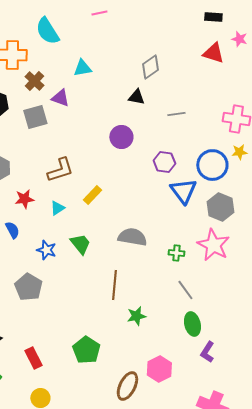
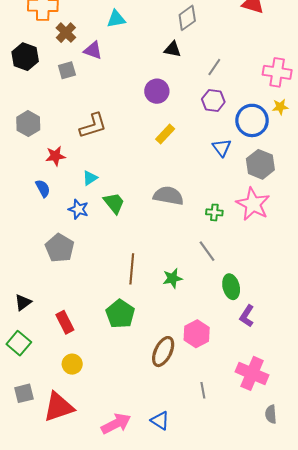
gray line: (176, 114) -> (214, 67), turned -48
gray square: (35, 117) -> (67, 70), size x0.7
purple hexagon: (164, 162) -> (213, 101), moved
blue triangle: (183, 191) -> (222, 148), size x0.7
yellow rectangle: (92, 195) -> (165, 134), moved
cyan triangle: (57, 208) -> (90, 178), moved
brown line: (114, 285) -> (132, 269), moved
gray line: (185, 290) -> (207, 251), moved

